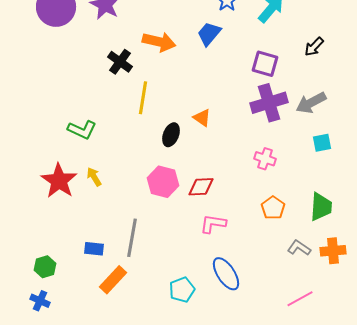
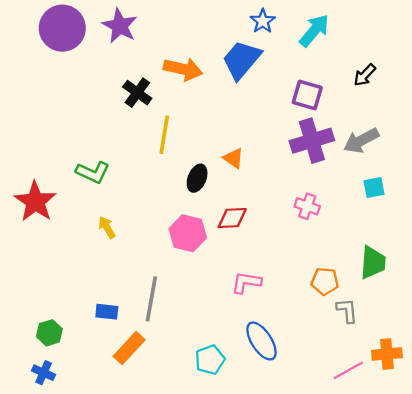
blue trapezoid: (209, 34) -> (242, 60), size x1.4
red star: (59, 181) -> (35, 202), moved
red diamond: (201, 187) -> (232, 218), moved
orange pentagon: (273, 208) -> (325, 281), moved, turned -30
gray L-shape: (299, 248) -> (347, 311), turned 50
orange cross: (333, 251) -> (387, 354), moved

